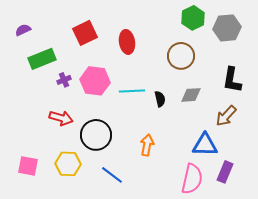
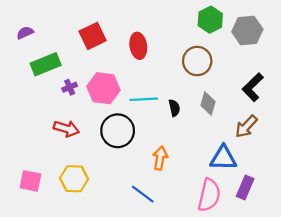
black L-shape: (232, 80) -> (253, 87), turned 36
gray diamond: (191, 95) -> (208, 104), turned -70
black circle: (96, 135) -> (118, 131), moved
blue line: (112, 175) -> (143, 194), moved

